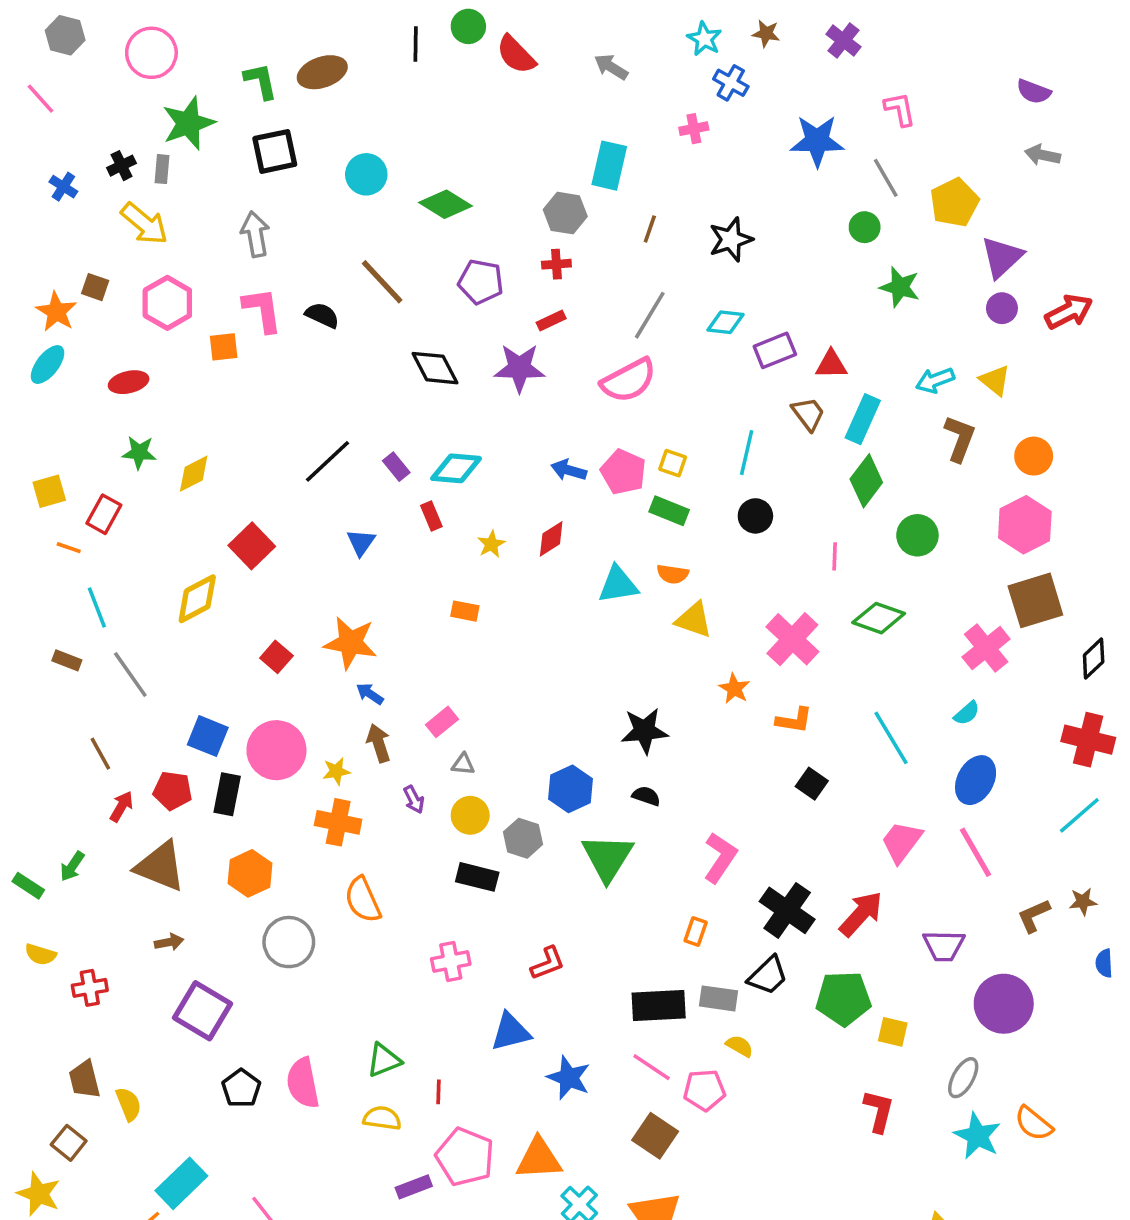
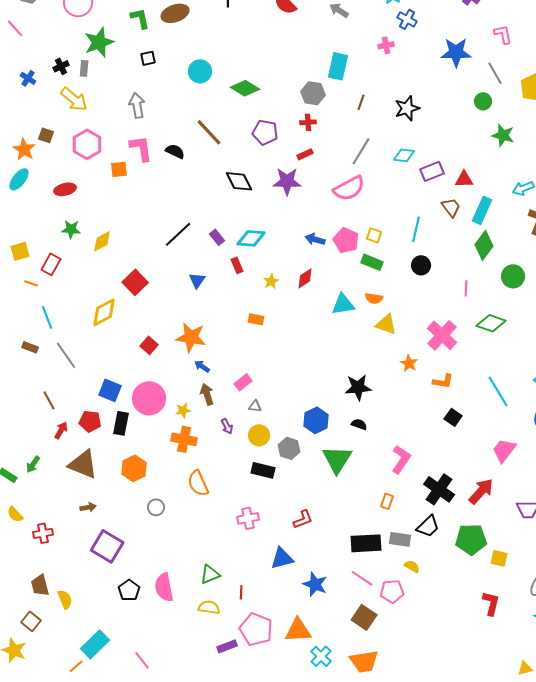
black square: (275, 151) -> (148, 58), size x0.6
gray circle: (289, 942) -> (156, 507), size x0.6
yellow semicircle: (40, 954) -> (15, 514), turned 30

